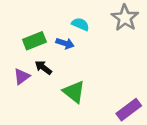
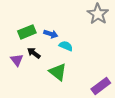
cyan semicircle: (80, 24) -> (66, 46), moved
purple triangle: (22, 76) -> (17, 60), turned -32

